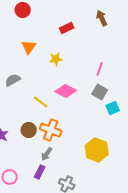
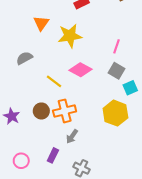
yellow star: (56, 59) -> (70, 36), size x1.6
orange cross: (51, 130) -> (65, 111), turned -35
yellow hexagon: (97, 150) -> (115, 113), moved
gray arrow: (47, 154) -> (72, 136), moved

